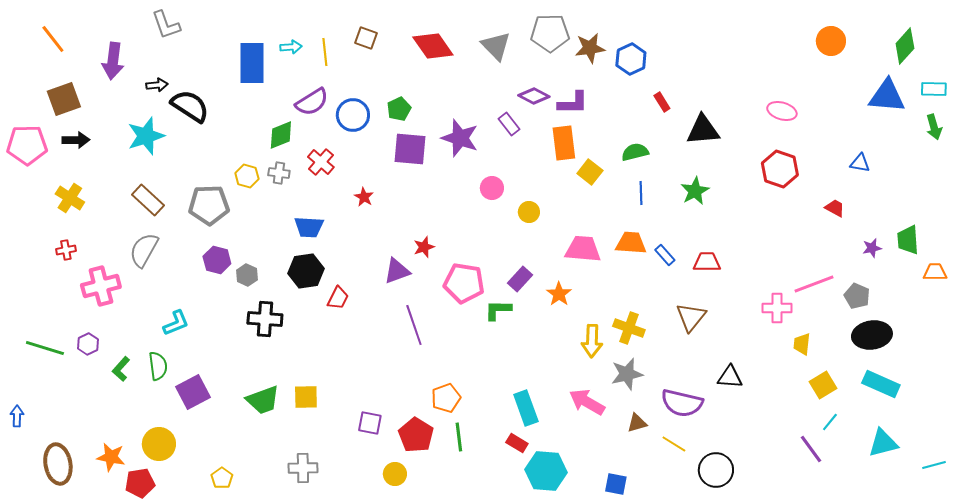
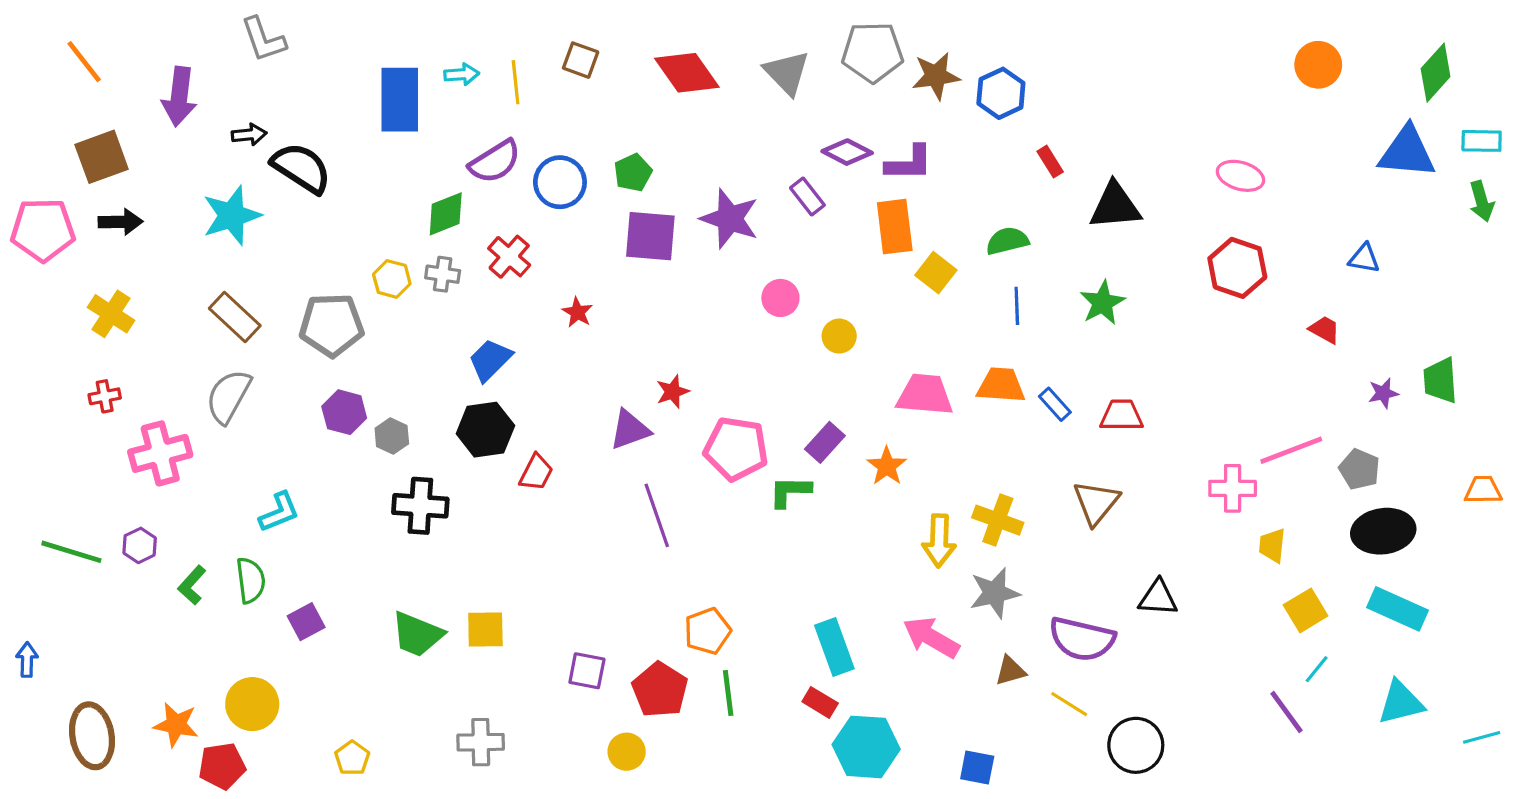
blue trapezoid: (309, 227) -> (490, 360), turned 132
orange trapezoid: (935, 272) -> (1483, 490), moved
purple square: (193, 392) -> (306, 622), size x0.7
green trapezoid: (263, 400) -> (417, 634), turned 42

